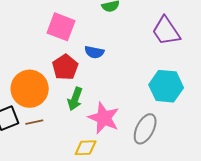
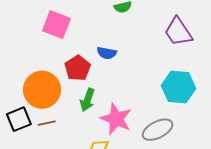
pink square: (61, 27) -> (56, 25), moved
gray ellipse: (145, 129) -> (158, 130), turned 36

